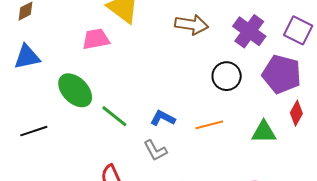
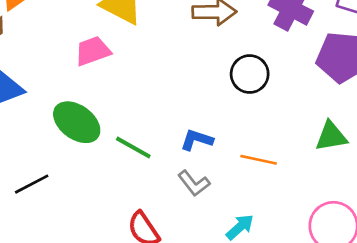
black circle: (227, 76) -> (250, 74), moved
orange line: (209, 125) -> (259, 160), moved, turned 36

